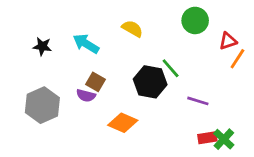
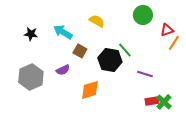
brown square: (96, 82) -> (80, 51), moved
purple semicircle: (86, 96) -> (63, 70), turned -40
orange diamond: (123, 123) -> (90, 90), turned -40

